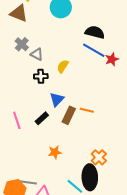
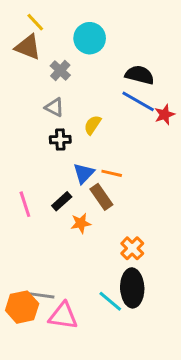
gray cross: (22, 44) -> (60, 71), moved
orange line: (87, 110) -> (112, 173), moved
brown rectangle: (69, 115) -> (101, 197), turned -60
orange star: (55, 152) -> (81, 223), moved
orange cross: (99, 157) -> (132, 248), moved

